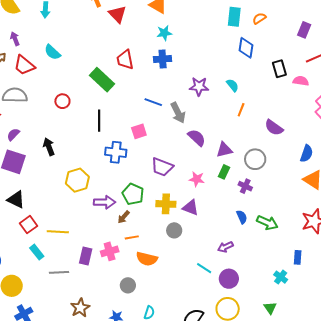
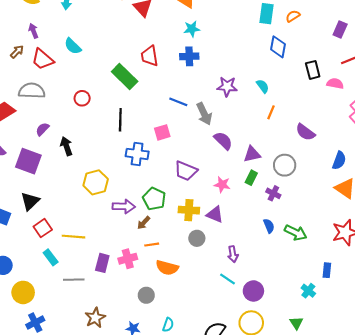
purple semicircle: (13, 134) -> (42, 129), moved
black triangle: (16, 200) -> (30, 201), turned 48
purple arrow: (225, 247) -> (233, 254), moved, turned -77

